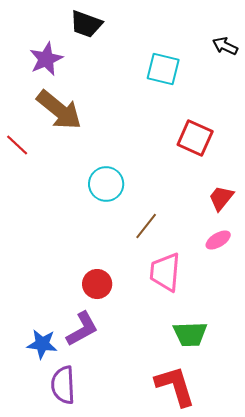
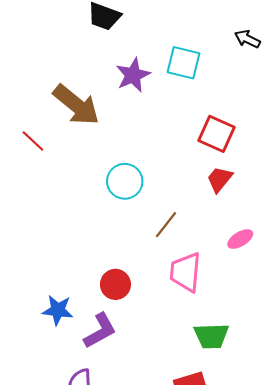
purple star: (46, 59) -> (133, 75), moved
red trapezoid: (221, 198) -> (220, 179), moved
blue star: (42, 344) -> (58, 310), moved

